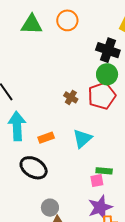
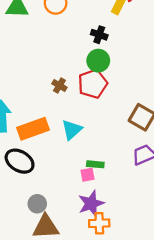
black cross: (108, 50) -> (99, 35), size x0.7
orange rectangle: (46, 138) -> (33, 129), size x1.8

